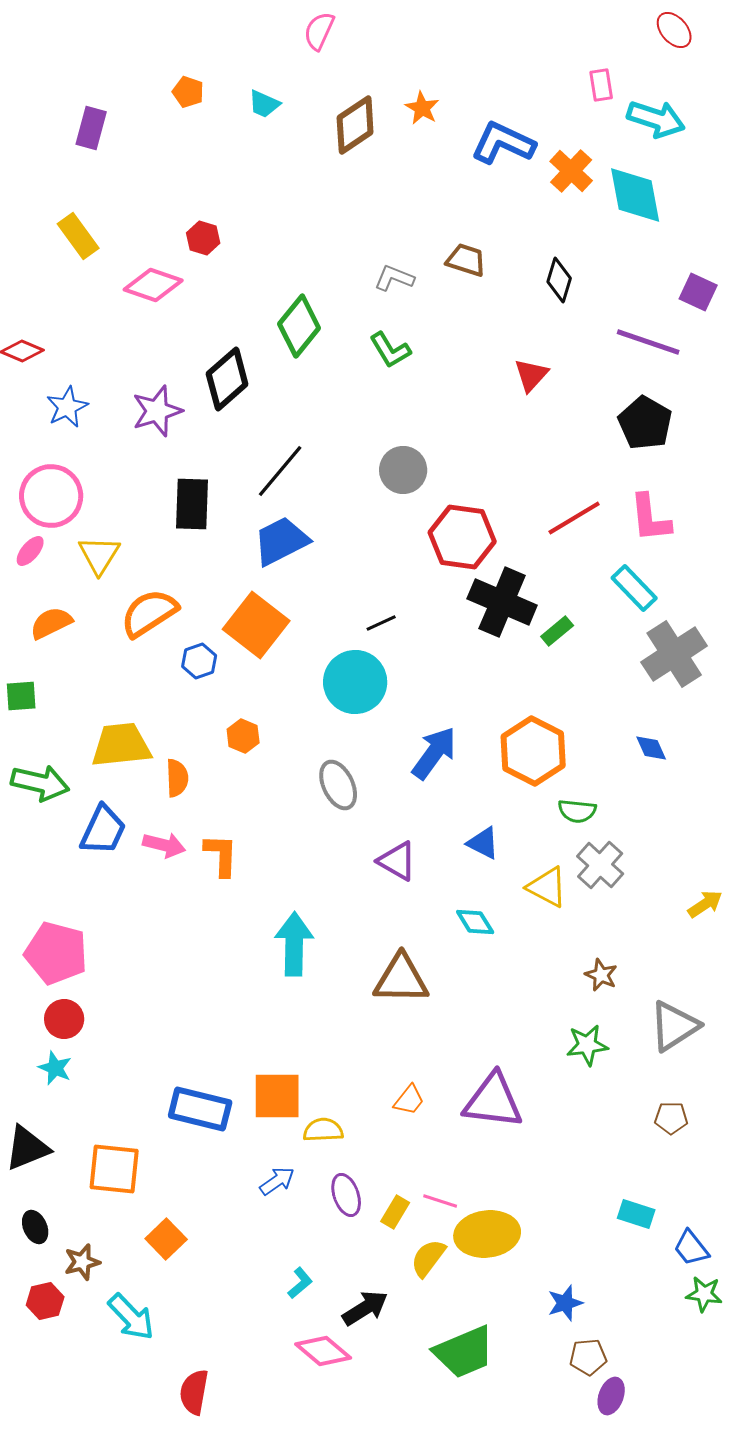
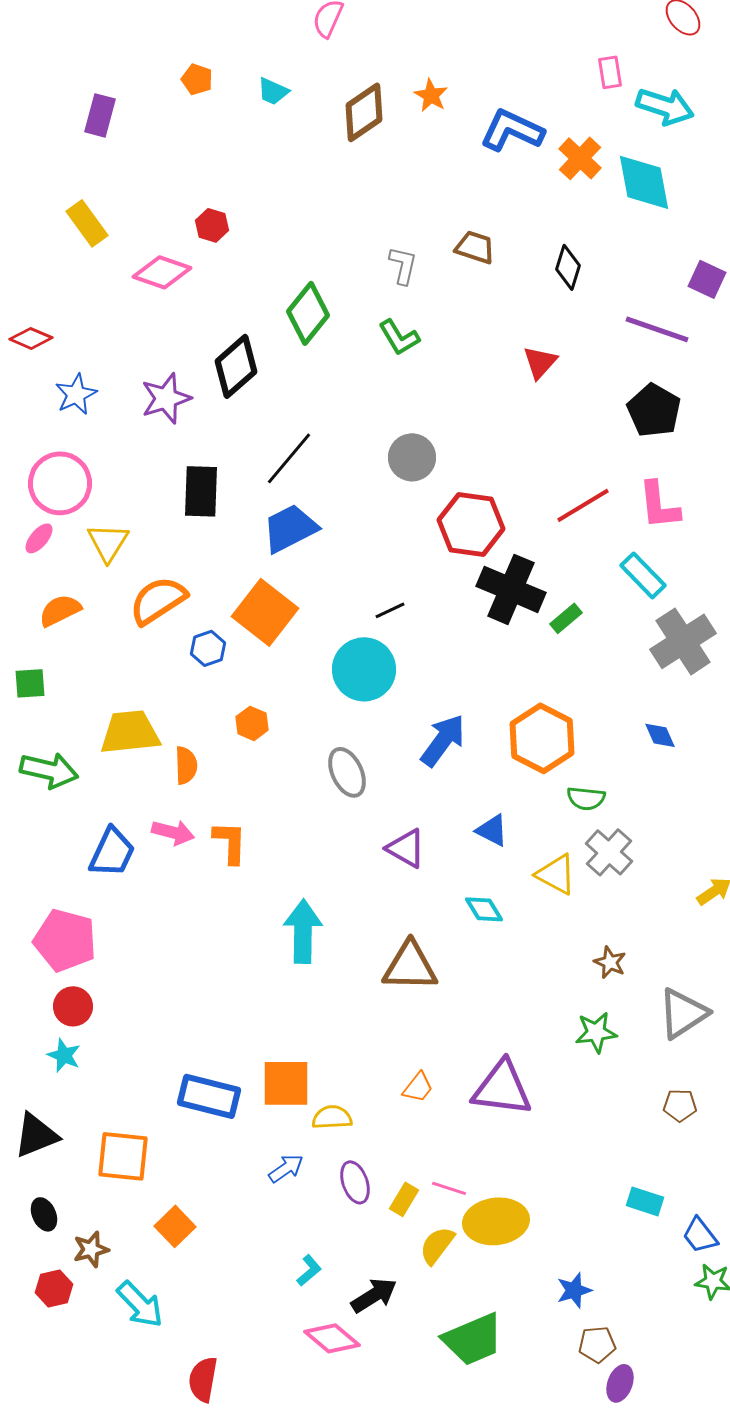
gray L-shape: (394, 278) -> (403, 265), turned 81
blue trapezoid: (103, 830) -> (112, 852), moved

